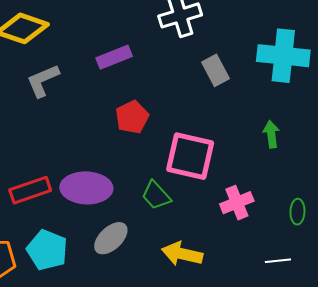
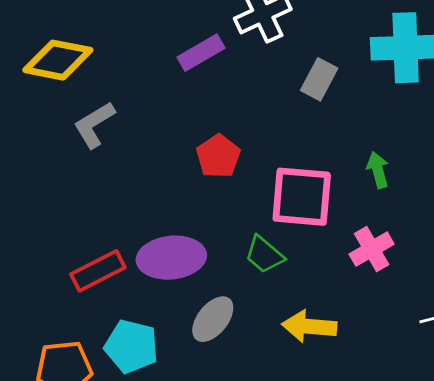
purple rectangle: (114, 57) -> (201, 53), moved
gray rectangle: (215, 70) -> (319, 79), turned 64
green arrow: (271, 134) -> (378, 170), moved

